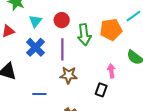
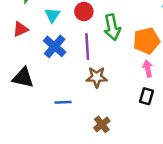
orange pentagon: (111, 30) -> (146, 41), moved
black rectangle: (101, 90) -> (146, 96), moved

